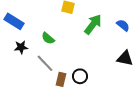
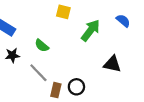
blue semicircle: (123, 25) -> (123, 21), moved
black triangle: (125, 58) -> (112, 64), moved

